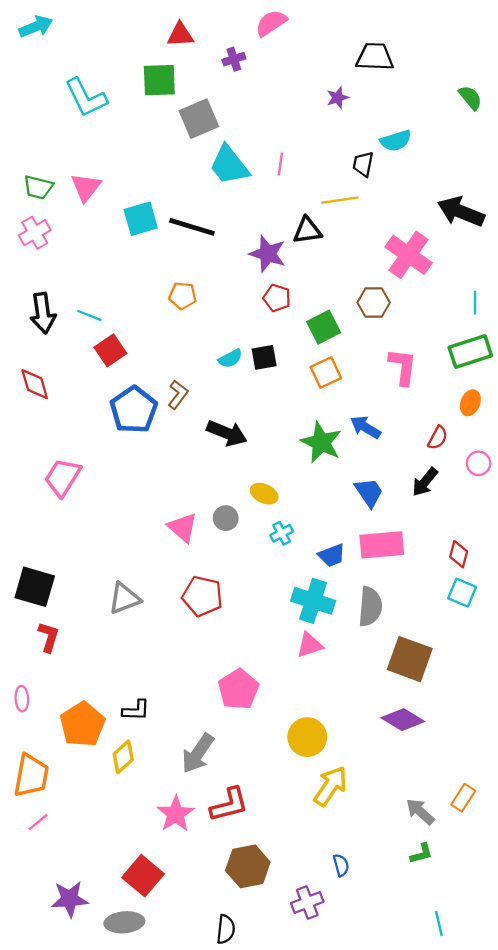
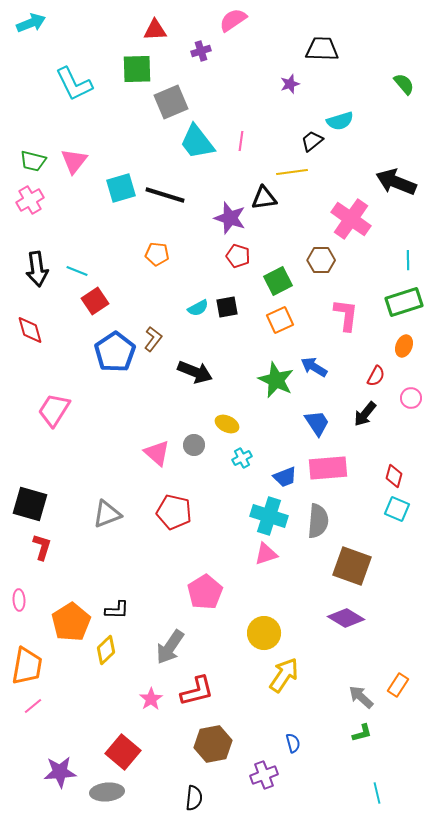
black trapezoid: (363, 164) -> (312, 141), turned 40
pink star: (176, 814) -> (151, 699), size x0.7

